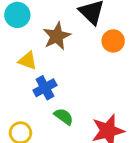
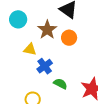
orange circle: (113, 41) -> (69, 38), moved

